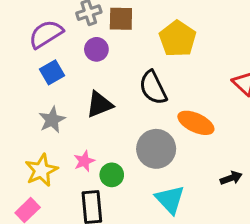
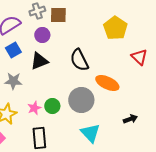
yellow pentagon: (178, 39) -> (115, 28), moved
black triangle: (99, 104) -> (39, 61), moved
gray star: (52, 120) -> (13, 81), turned 30
green circle: (112, 175) -> (52, 106), moved

